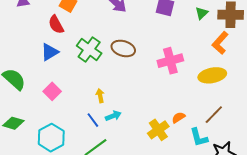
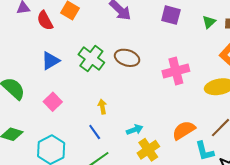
red semicircle: (56, 25) -> (45, 21), moved
cyan arrow: (113, 116) -> (135, 130), moved
orange semicircle: (178, 118) -> (184, 130), size x1.6
yellow cross: (158, 130) -> (148, 150), moved

